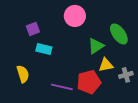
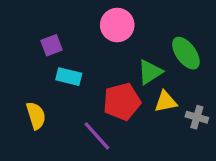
gray cross: (126, 75) -> (197, 117), turned 32
red pentagon: (89, 82) -> (122, 102), moved
purple line: (62, 87) -> (97, 136), turned 35

